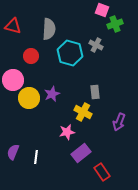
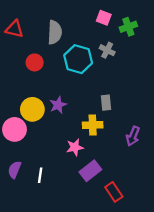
pink square: (102, 10) -> (104, 18), moved
pink circle: (13, 80) -> (14, 129), moved
yellow cross: (83, 112) -> (93, 125), turned -30

